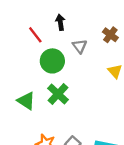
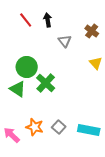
red line: (35, 35) -> (26, 20), moved
green circle: (52, 61) -> (27, 67), moved

